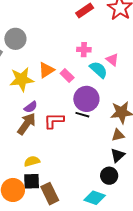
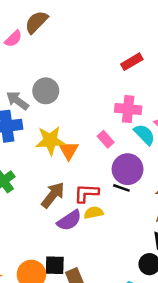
pink cross: (84, 50) -> (128, 109), size x1.5
orange triangle: (46, 70) -> (69, 150), moved, turned -30
purple semicircle: (31, 107) -> (69, 220), moved, size x1.5
yellow semicircle: (32, 161) -> (94, 213), moved

